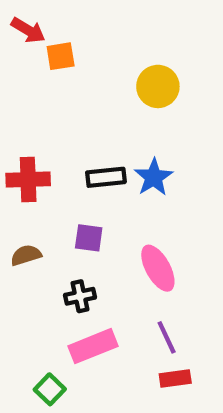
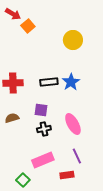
orange square: (61, 56) -> (28, 26), turned -32
black cross: (80, 296) -> (44, 129), moved
red rectangle: (175, 378) -> (67, 175), moved

